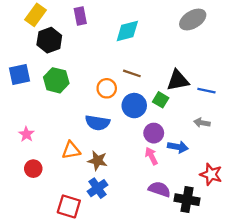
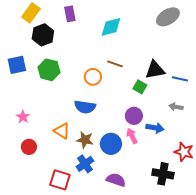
blue circle: (134, 106) -> (111, 144), moved
orange triangle: (71, 150) -> (62, 131), turned 42
purple semicircle: (159, 189) -> (116, 180), moved

